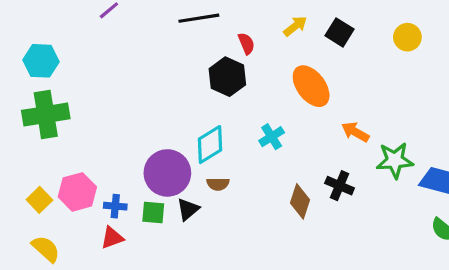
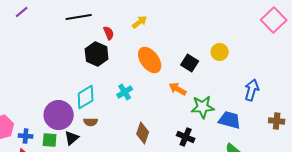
black square: (340, 32) -> (190, 63), moved
yellow circle: (407, 37) -> (220, 52), moved
black cross: (340, 186) -> (186, 137), moved

